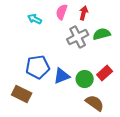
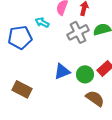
cyan arrow: (35, 19) -> (42, 22), moved
blue pentagon: (38, 67) -> (20, 37), moved

